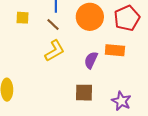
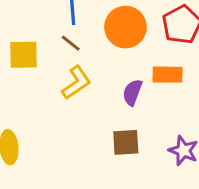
yellow square: (22, 18) -> (24, 55), moved, size x1.5

